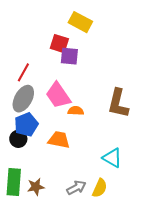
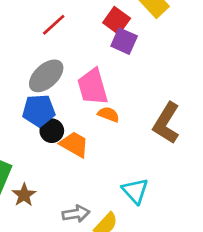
red line: (23, 72) -> (54, 25), moved
black circle: (18, 139) -> (52, 131), moved
brown star: (36, 187) -> (24, 195), turned 30

